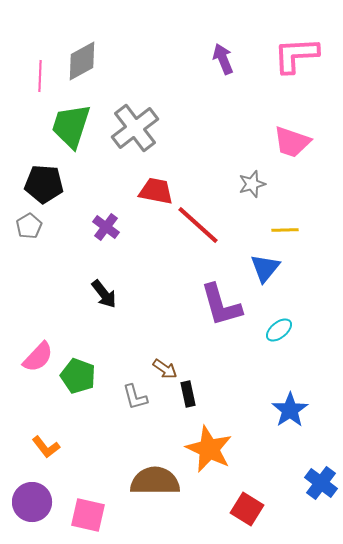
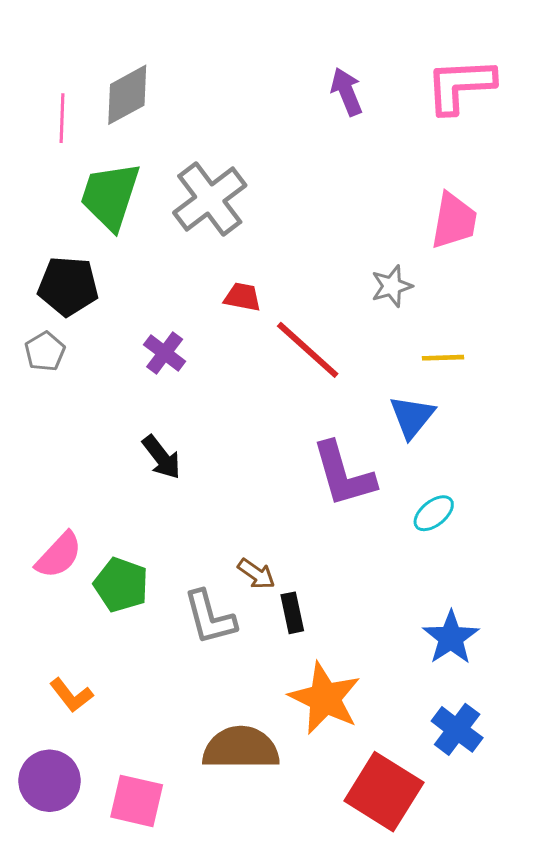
pink trapezoid: (292, 142) -> (454, 221), turned -99
red trapezoid: (156, 191) -> (242, 297), size x0.7
gray L-shape: (135, 397) -> (210, 617), size x1.4
blue cross: (321, 483) -> (457, 729), moved
red square: (247, 509) -> (384, 792), size x1.5

